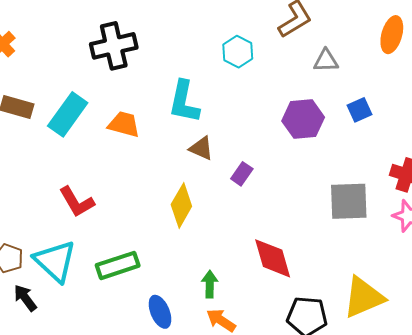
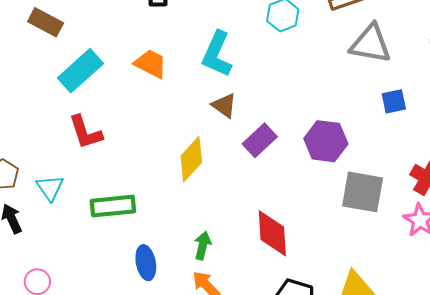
gray triangle: (326, 61) -> (370, 44), size x1.6
cyan rectangle: (68, 114) -> (80, 71), moved
purple hexagon: (303, 119) -> (326, 141), moved
purple rectangle: (242, 174) -> (260, 140), size x1.4
cyan triangle: (55, 261) -> (50, 188), size x0.6

